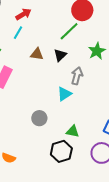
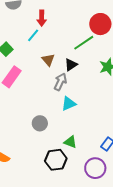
red arrow: (23, 14) -> (42, 18), turned 112
brown triangle: (37, 54) -> (48, 60), turned 32
gray arrow: (77, 76) -> (60, 82), moved

